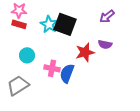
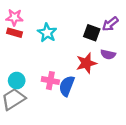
black square: (65, 24) -> (92, 33), moved, size x0.7
cyan circle: (27, 55) -> (17, 81), moved

